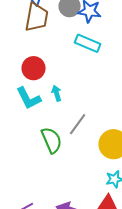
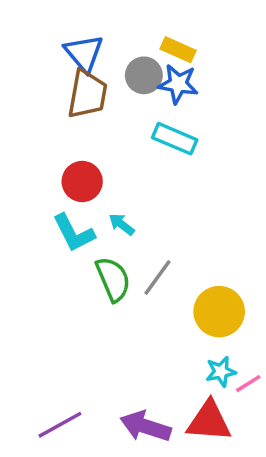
cyan arrow: (57, 93) -> (122, 224), turned -35
green semicircle: (52, 140) -> (113, 279), moved

